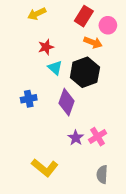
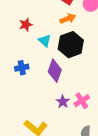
orange arrow: (93, 42) -> (68, 19), moved, turned -42
red star: (46, 47) -> (26, 25), moved

